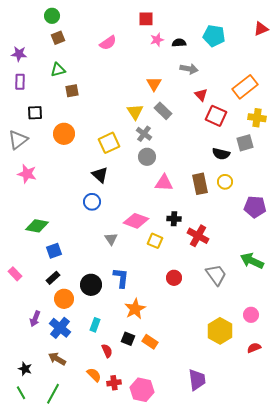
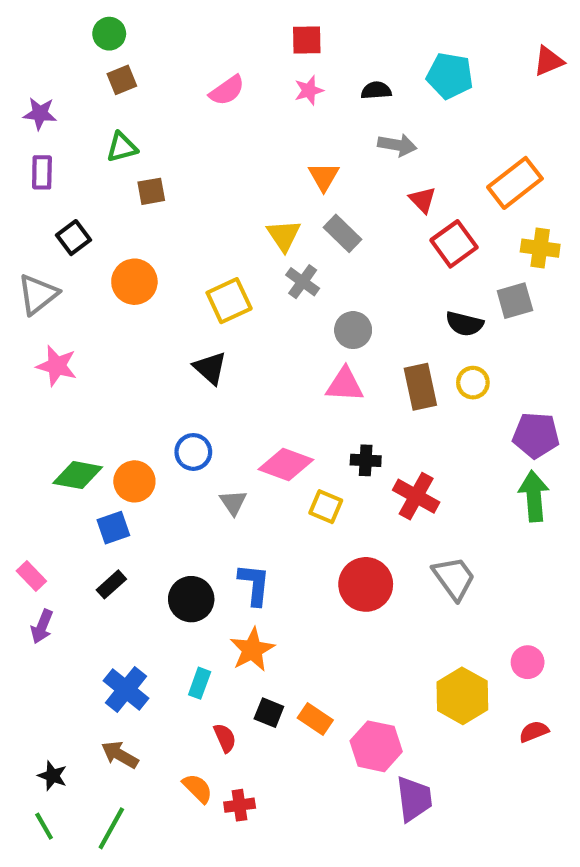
pink star: (157, 40) -> (309, 90), moved
black square: (35, 113) -> (73, 238), turned -35
red square: (216, 116) -> (454, 244), turned 30
gray circle: (147, 157) -> (353, 330), moved
blue circle: (92, 202) -> (193, 452), moved
green arrow: (252, 261) -> (534, 496), moved, turned 60
red circle: (174, 278) -> (366, 584), size x1.6
orange circle: (64, 299) -> (134, 481), moved
orange star: (135, 309) -> (252, 650), moved
purple arrow: (35, 319) -> (42, 626), moved
pink hexagon: (142, 390) -> (376, 746), moved

